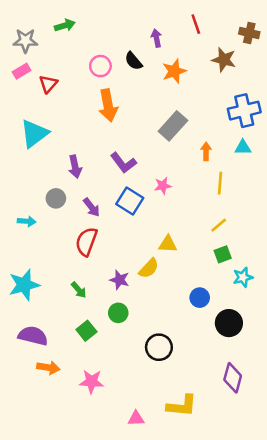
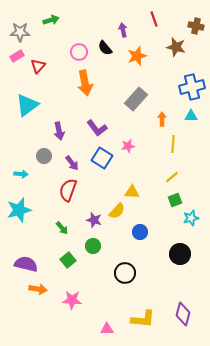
cyan star: (24, 285) -> (19, 210), moved
blue circle: (200, 298) -> (140, 232), moved
purple diamond: (233, 378) -> (183, 314), moved

